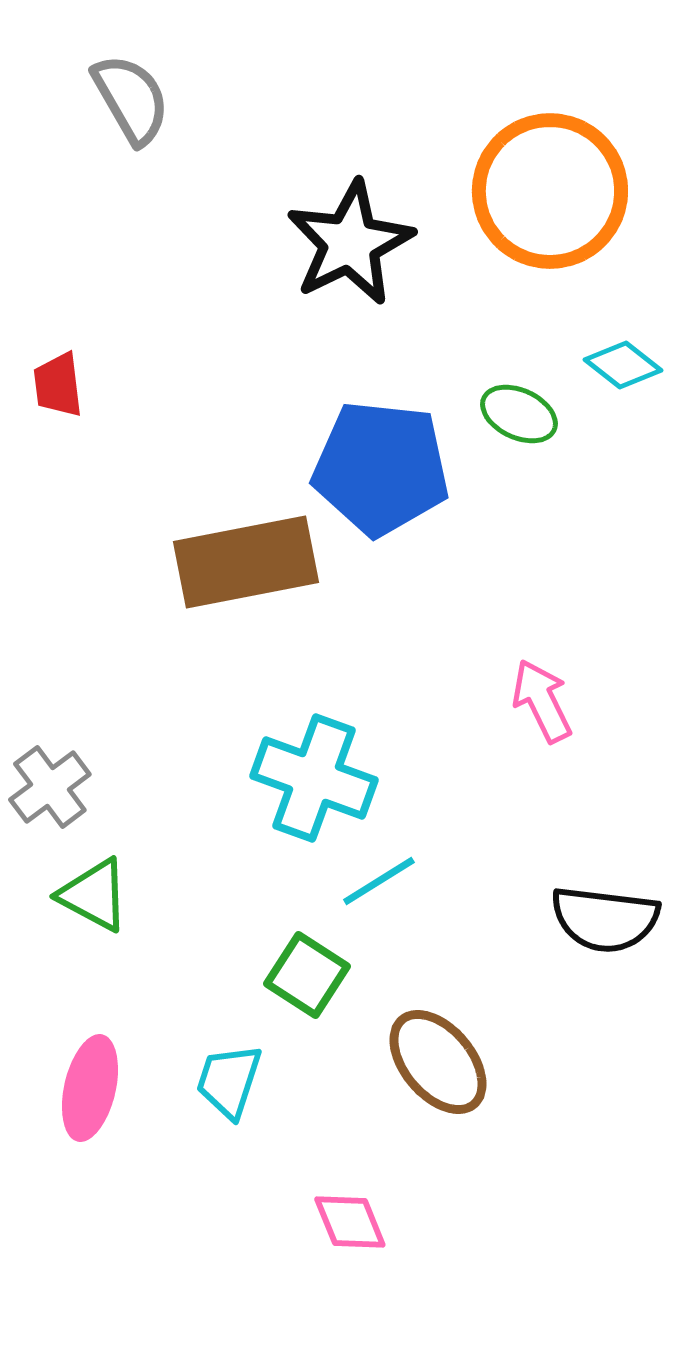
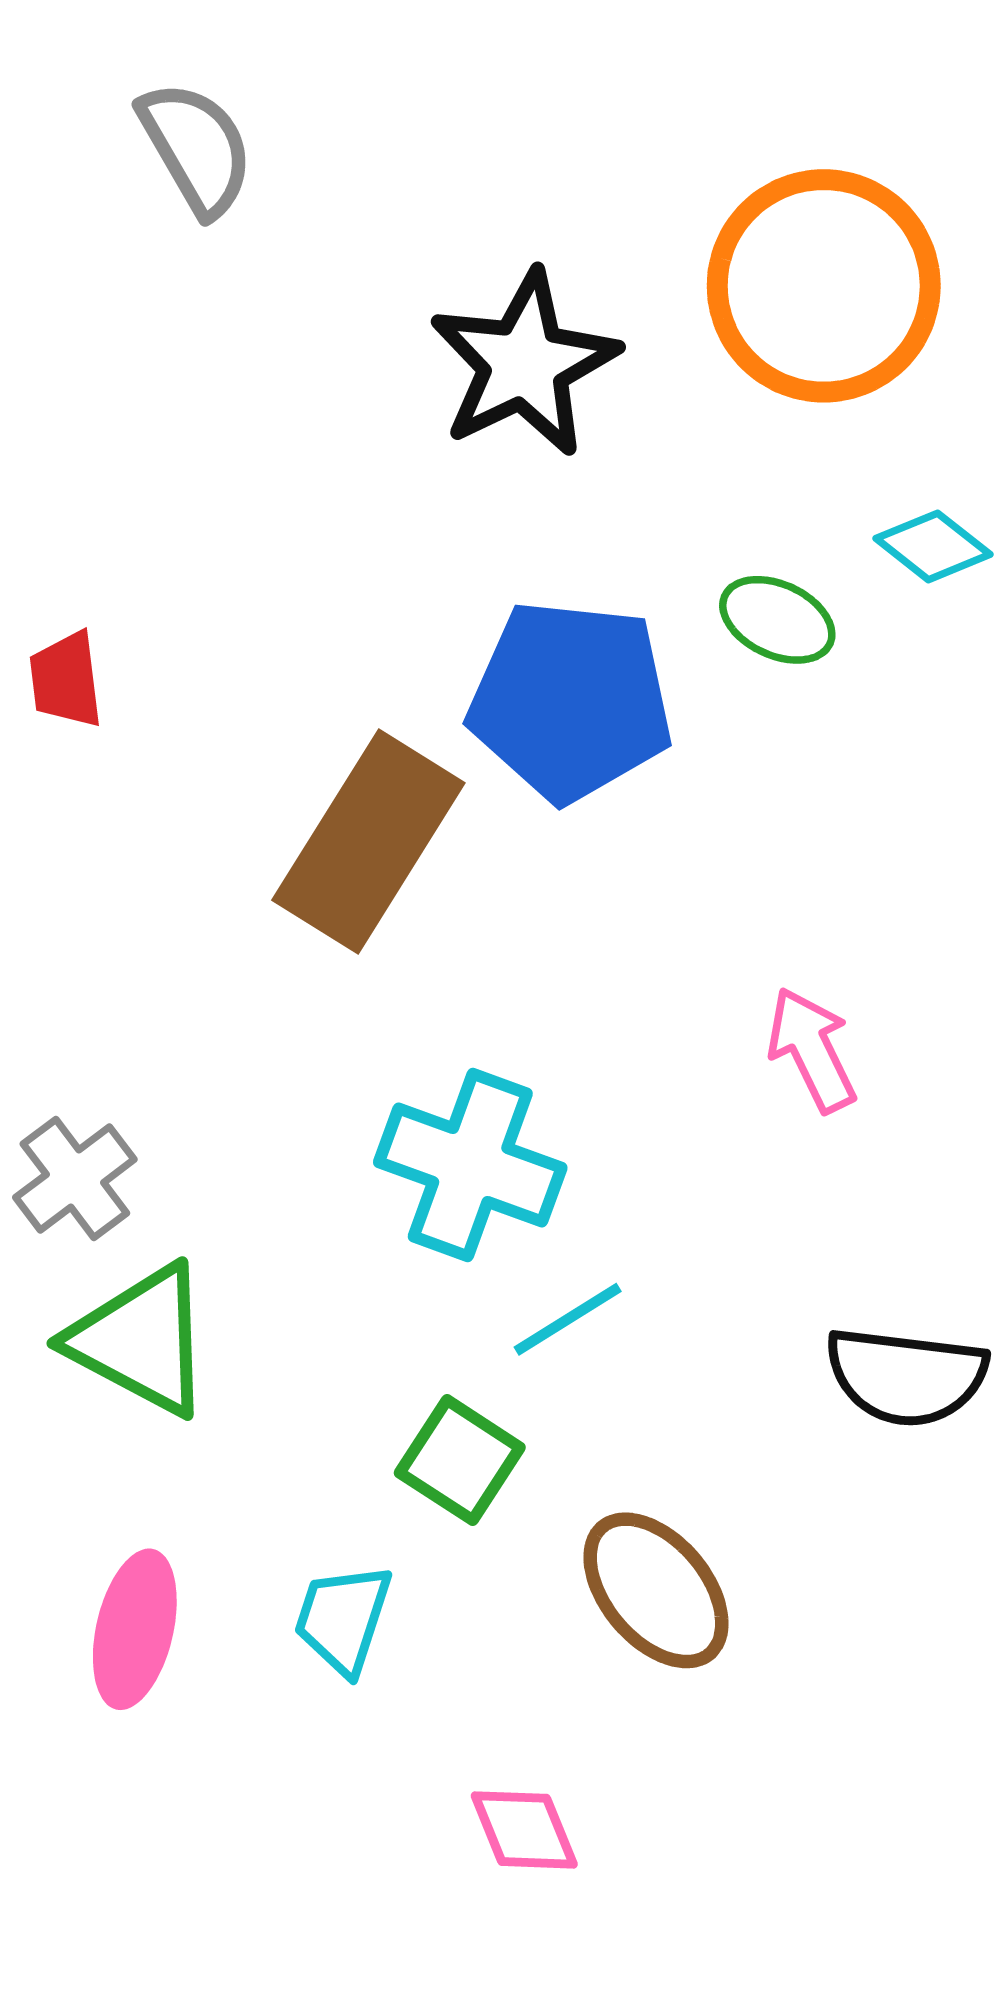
red trapezoid: (58, 385) -> (66, 680), moved
brown rectangle: (246, 562) -> (368, 842), turned -47
green triangle: (94, 895) -> (141, 1340), size x1.4

